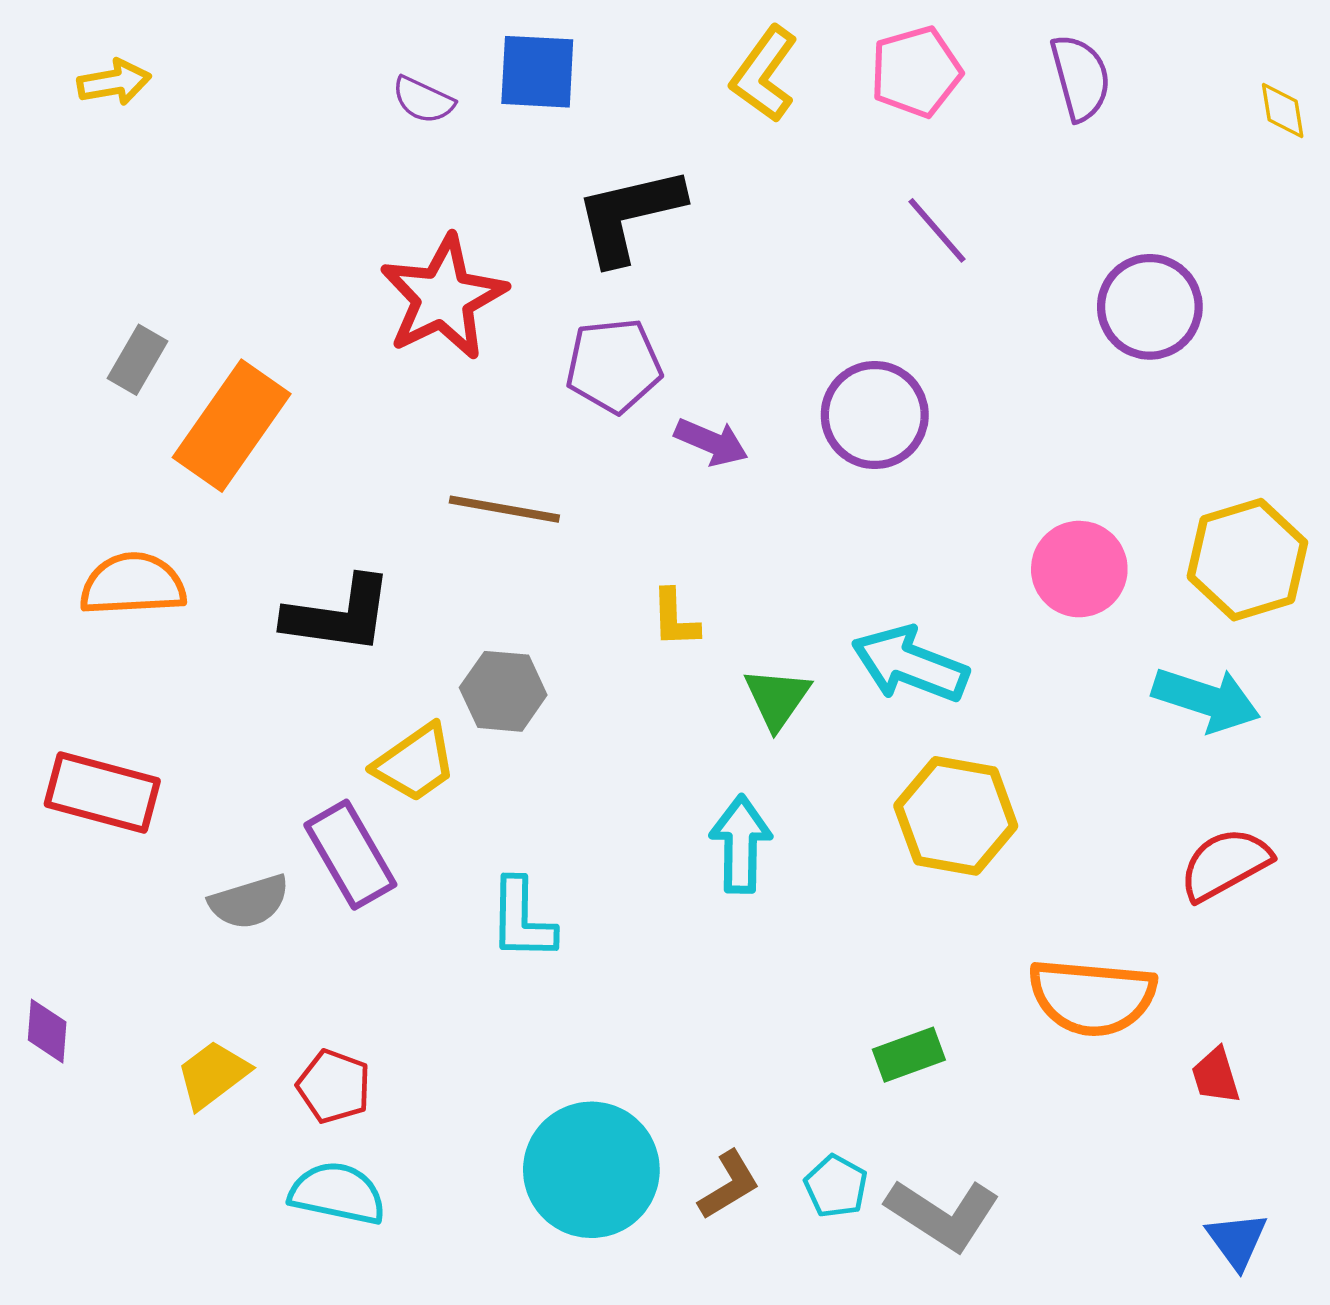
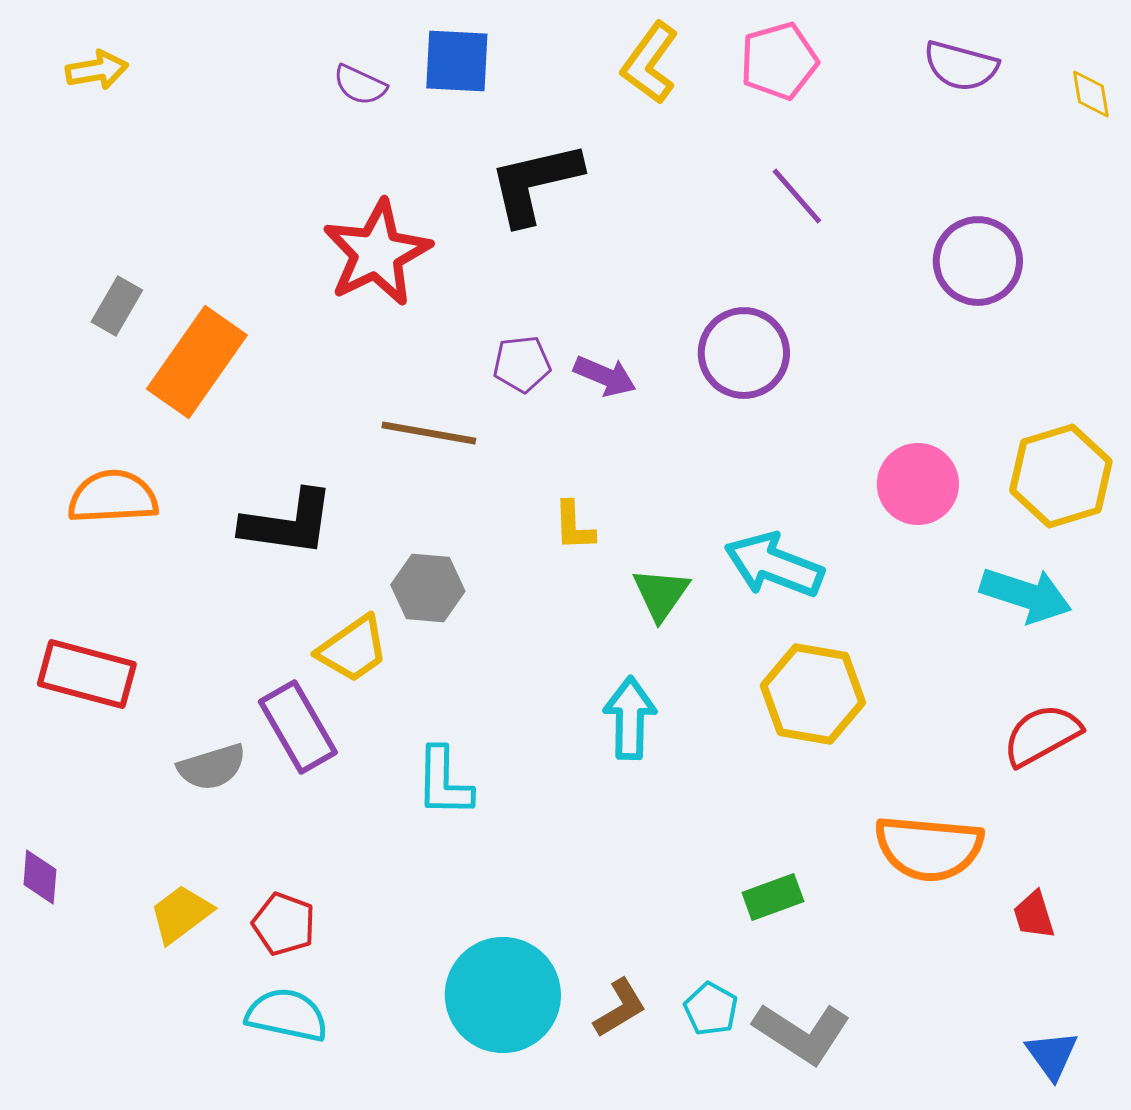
purple semicircle: (1080, 78) -> (961, 66), moved, turned 120
purple pentagon: (614, 366) -> (522, 364), moved, size x0.7

